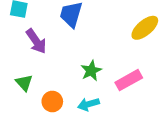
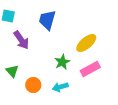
yellow ellipse: (145, 28) -> (86, 43), moved

